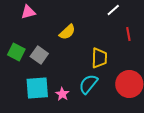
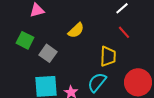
red line: (128, 34) -> (124, 32), moved, turned -32
green square: (16, 52) -> (25, 40), moved

